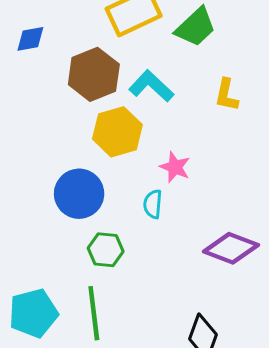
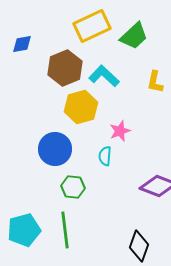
pink star: (175, 167) -> (120, 131), turned 30

